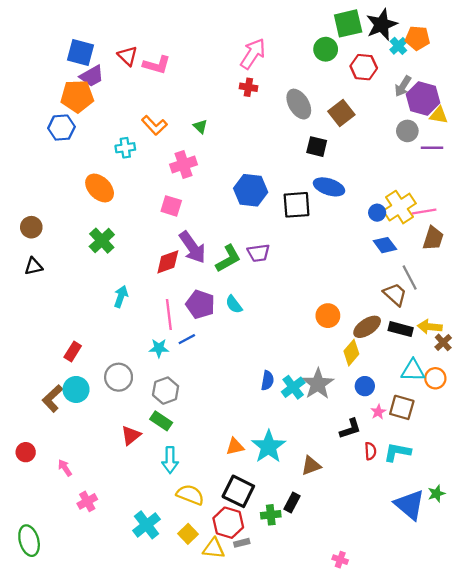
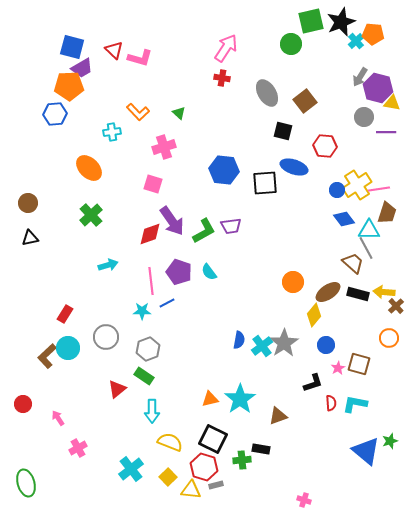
red hexagon: (364, 67) -> (325, 146), moved
cyan arrow: (121, 297) -> (108, 265), turned 54
cyan triangle: (413, 370) -> (369, 230), moved
black rectangle: (292, 503) -> (261, 449), turned 72

